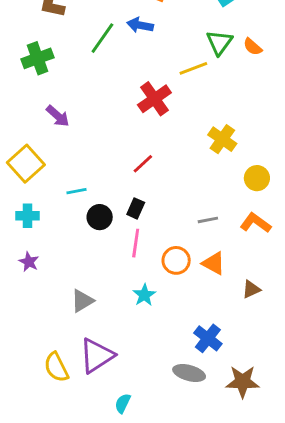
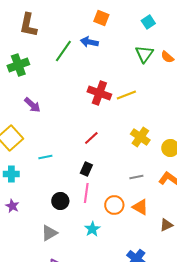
yellow line: (193, 68) -> (126, 95), moved
red cross: (154, 99) -> (99, 93), turned -35
yellow cross: (222, 139) -> (140, 137), moved
black circle: (100, 217) -> (60, 201), moved

